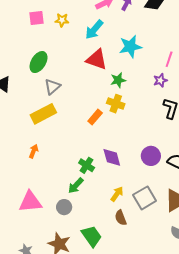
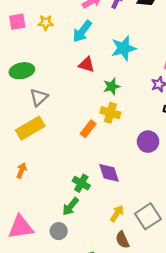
red triangle: (97, 59) -> (87, 65), size x0.7
green ellipse: (39, 62) -> (22, 71), turned 50
purple circle: (151, 156) -> (148, 142), moved

